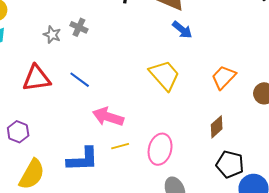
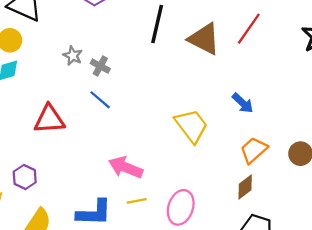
blue arrow: (182, 30) -> (243, 103), moved
gray star: (52, 35) -> (73, 56), moved
orange trapezoid: (224, 77) -> (254, 150), moved
blue line: (80, 80) -> (100, 100), moved

